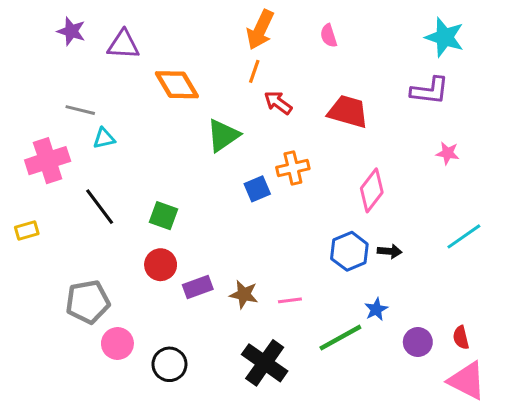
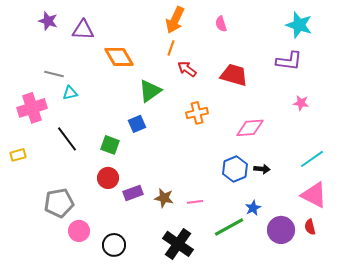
blue square: (257, 189) -> (137, 124), moved
pink diamond: (372, 190) -> (250, 128), turned 48
purple circle: (418, 342) -> (281, 230), size x1.4
pink triangle: (467, 381) -> (314, 195), moved

